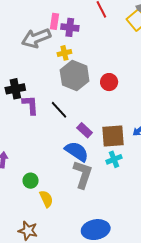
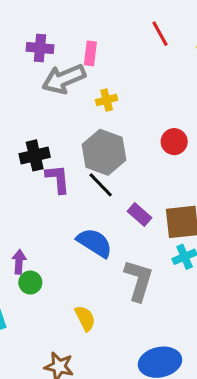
purple cross: (70, 27) -> (40, 48), moved
gray hexagon: (75, 75) -> (104, 152), moved
blue semicircle: (77, 151) -> (95, 243), moved
green circle: (31, 181) -> (30, 283), moved

